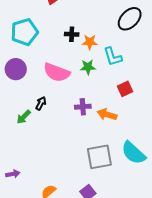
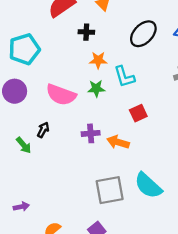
black cross: (72, 34) -> (86, 32), moved
green arrow: (24, 117) -> (24, 145), turned -84
purple arrow: (13, 174) -> (21, 207), moved

